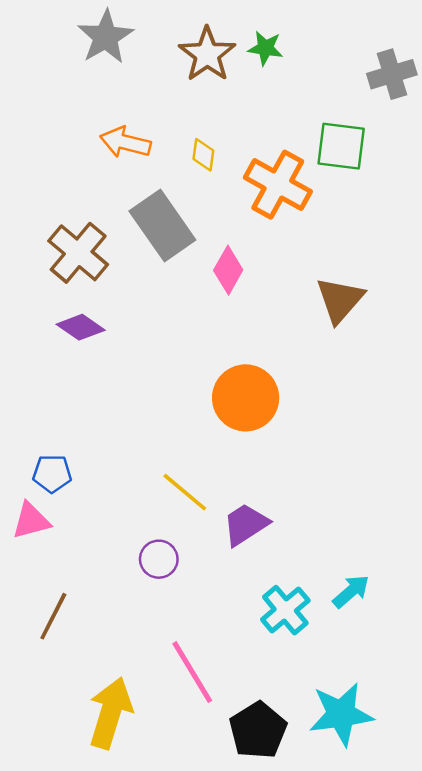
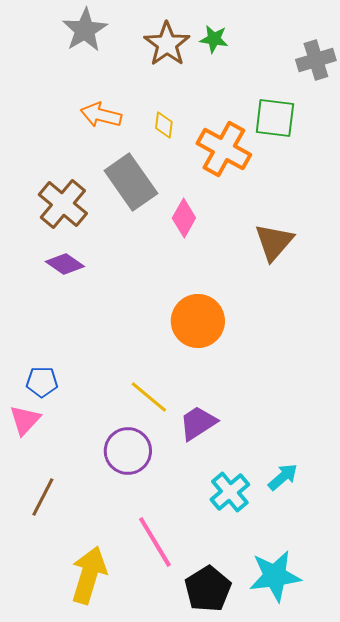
pink triangle: (31, 521) -> (25, 420), turned -32
purple circle: (159, 559) -> (128, 451), size x1.5

